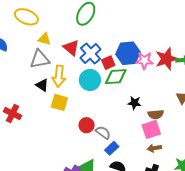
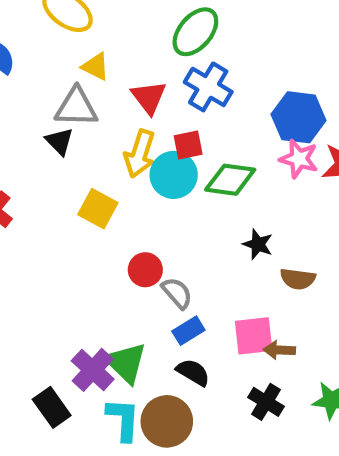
blue hexagon: (128, 53) -> (299, 117), moved
blue cross: (91, 54) -> (208, 87), moved, turned -30
red square: (108, 63) -> (188, 145), moved
yellow arrow: (59, 76) -> (140, 154), moved
black triangle: (42, 85) -> (59, 141), moved
pink square: (151, 129) -> (254, 336), moved

